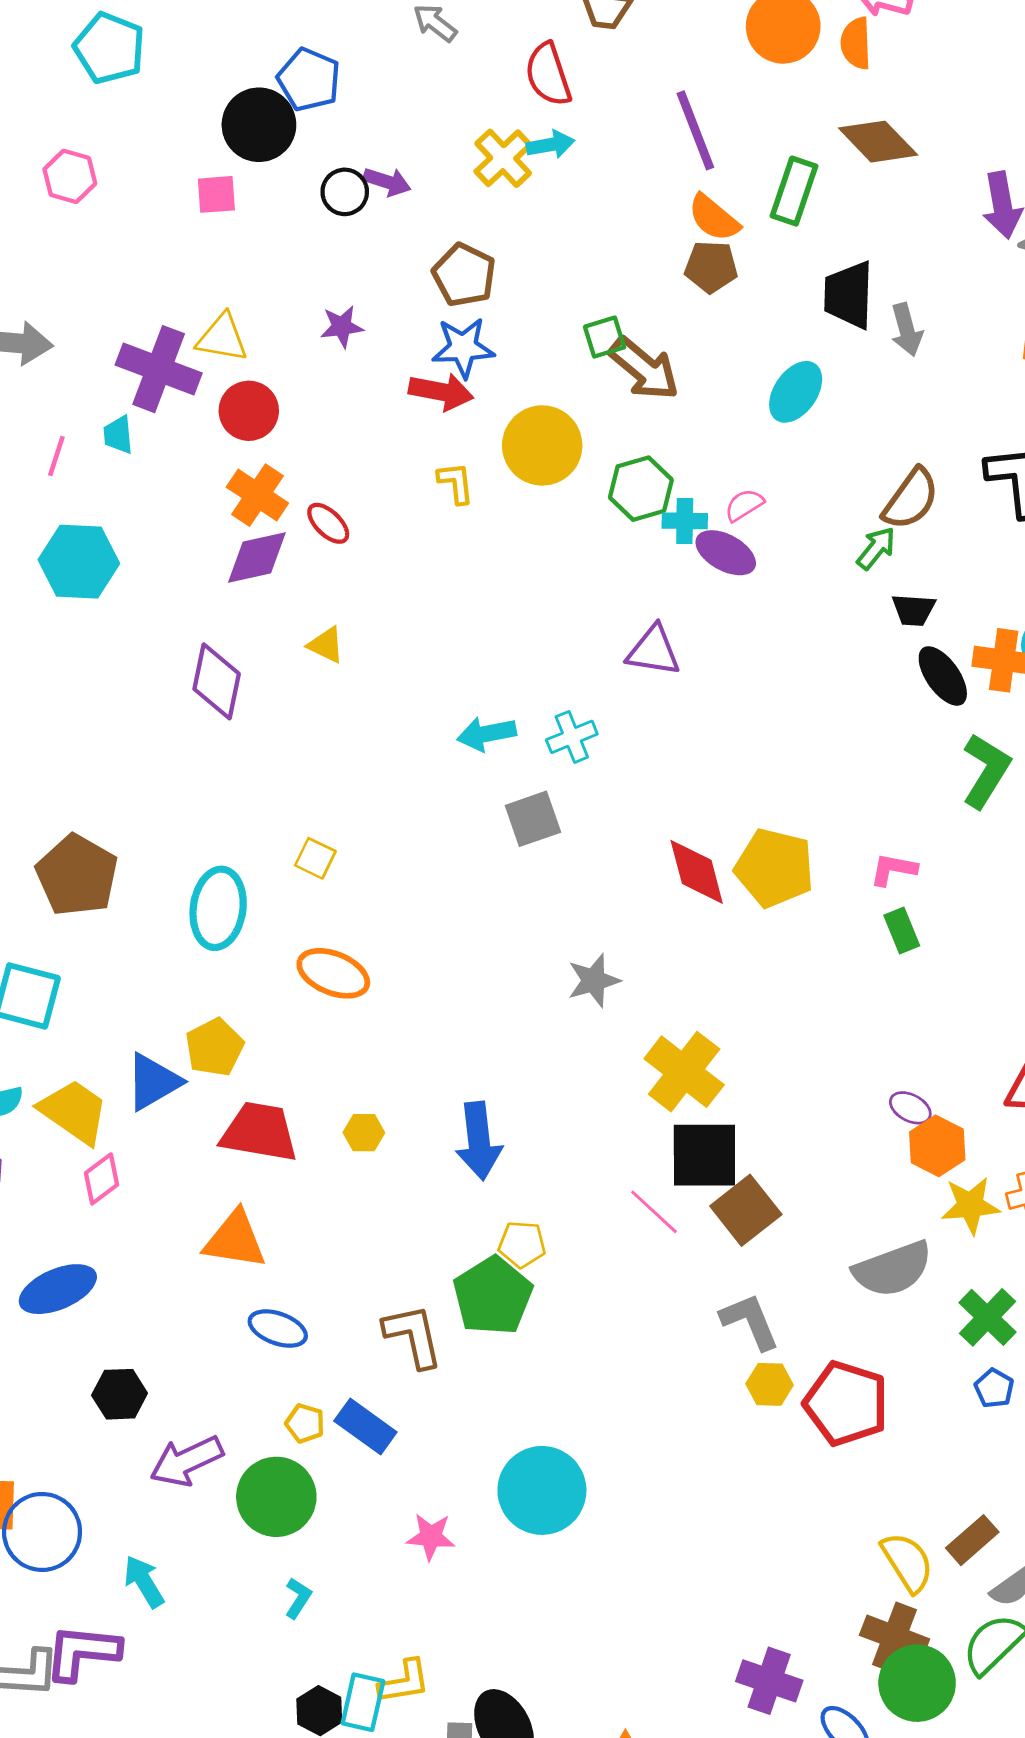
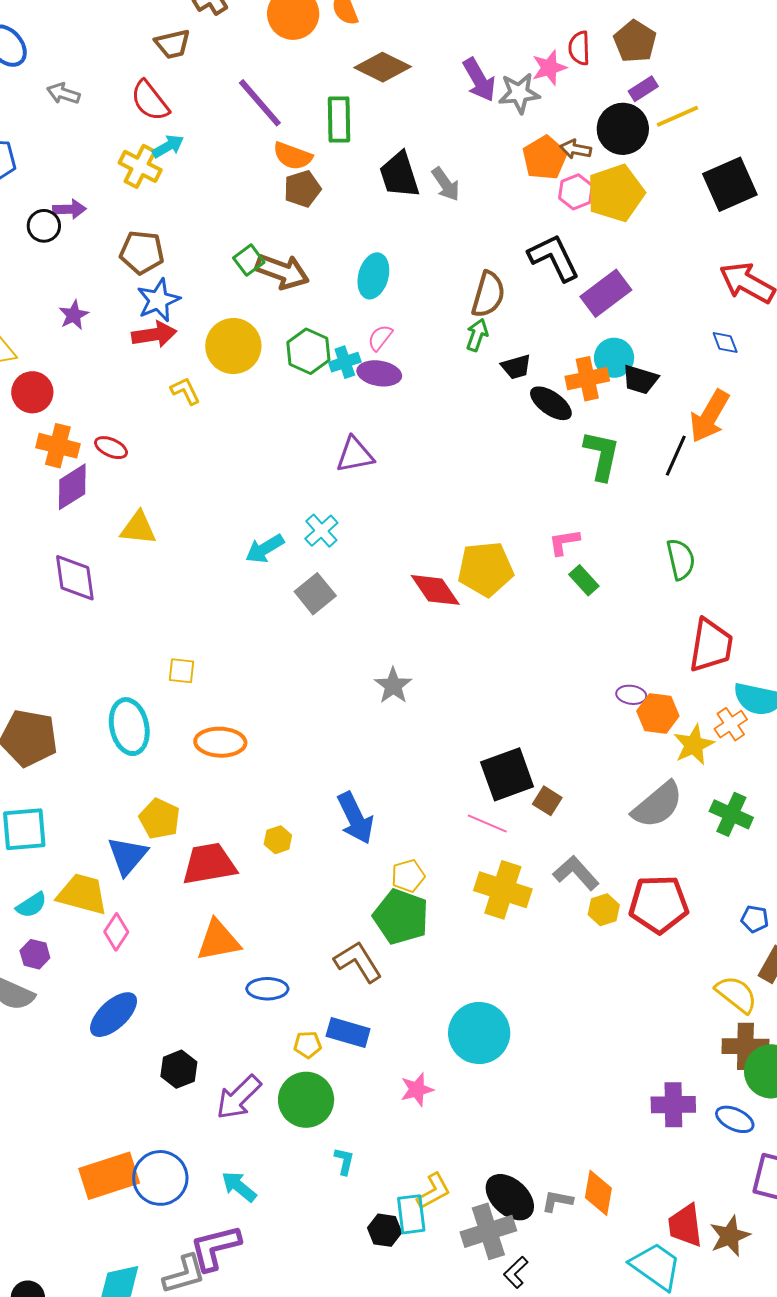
cyan ellipse: (796, 392) -> (373, 276), moved
yellow triangle: (326, 645) -> (138, 528), size x1.4
yellow cross: (684, 1072) -> (503, 890), moved
brown square: (746, 1210) -> (547, 801), size x0.6
blue pentagon: (994, 1388) -> (755, 919), moved

